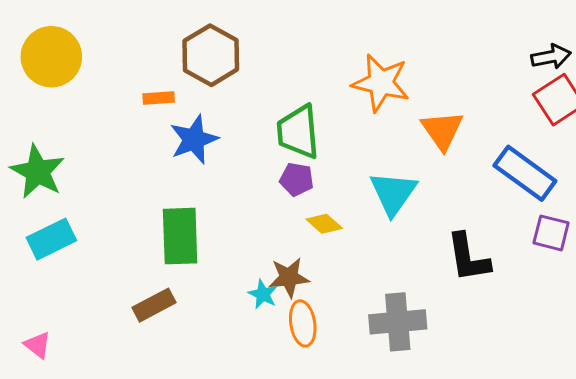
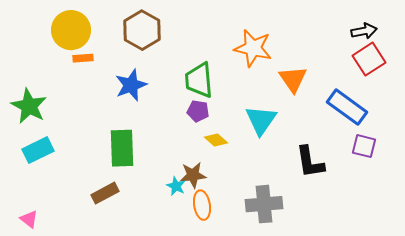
yellow circle: (51, 57) -> (71, 30), moved
orange rectangle: (159, 98) -> (83, 58), moved

